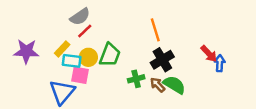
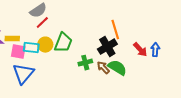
orange line: (155, 30) -> (115, 30), moved
yellow rectangle: (62, 49) -> (12, 39), moved, turned 48
red arrow: (209, 54) -> (140, 50), moved
pink square: (80, 75) -> (18, 52), moved

